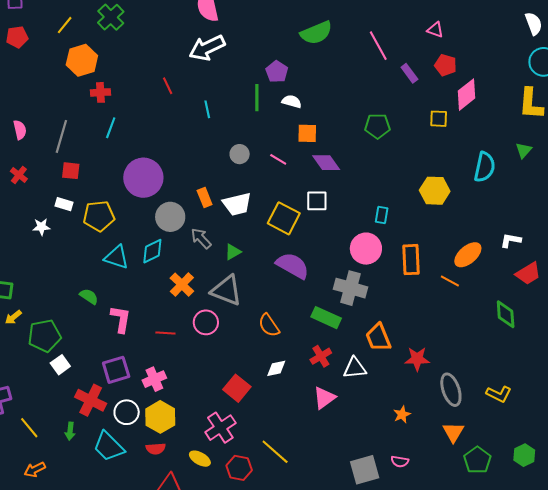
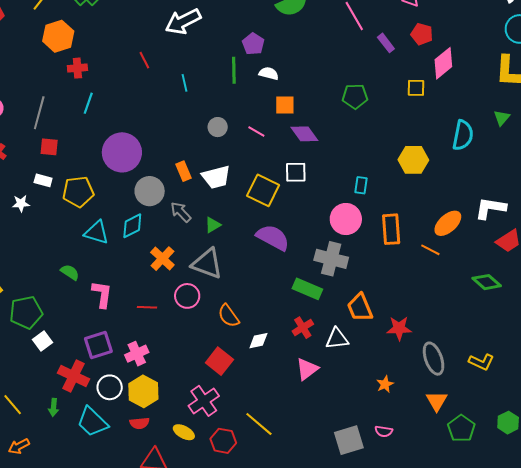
white L-shape: (511, 240) -> (490, 208), size x1.5
green diamond: (506, 314) -> (487, 282), turned -44
orange semicircle: (269, 325) -> (229, 316), moved

